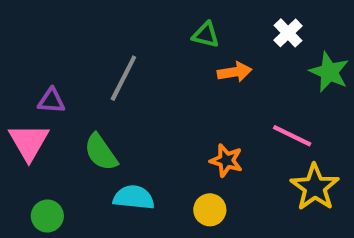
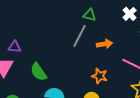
orange arrow: (235, 72) -> (105, 44), moved
gray line: (123, 78) -> (80, 36), moved

